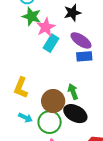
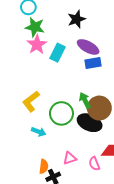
pink star: (46, 27) -> (37, 45), moved
yellow L-shape: (21, 88) -> (31, 101), turned 35
brown circle: (53, 101) -> (99, 108), moved
green circle: (50, 122) -> (61, 113), moved

